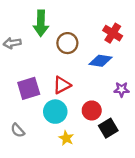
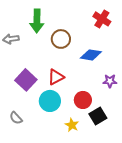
red cross: (113, 33) -> (102, 19), moved
purple square: (29, 88) -> (26, 80), turned -30
yellow star: (66, 138) -> (72, 125), moved

